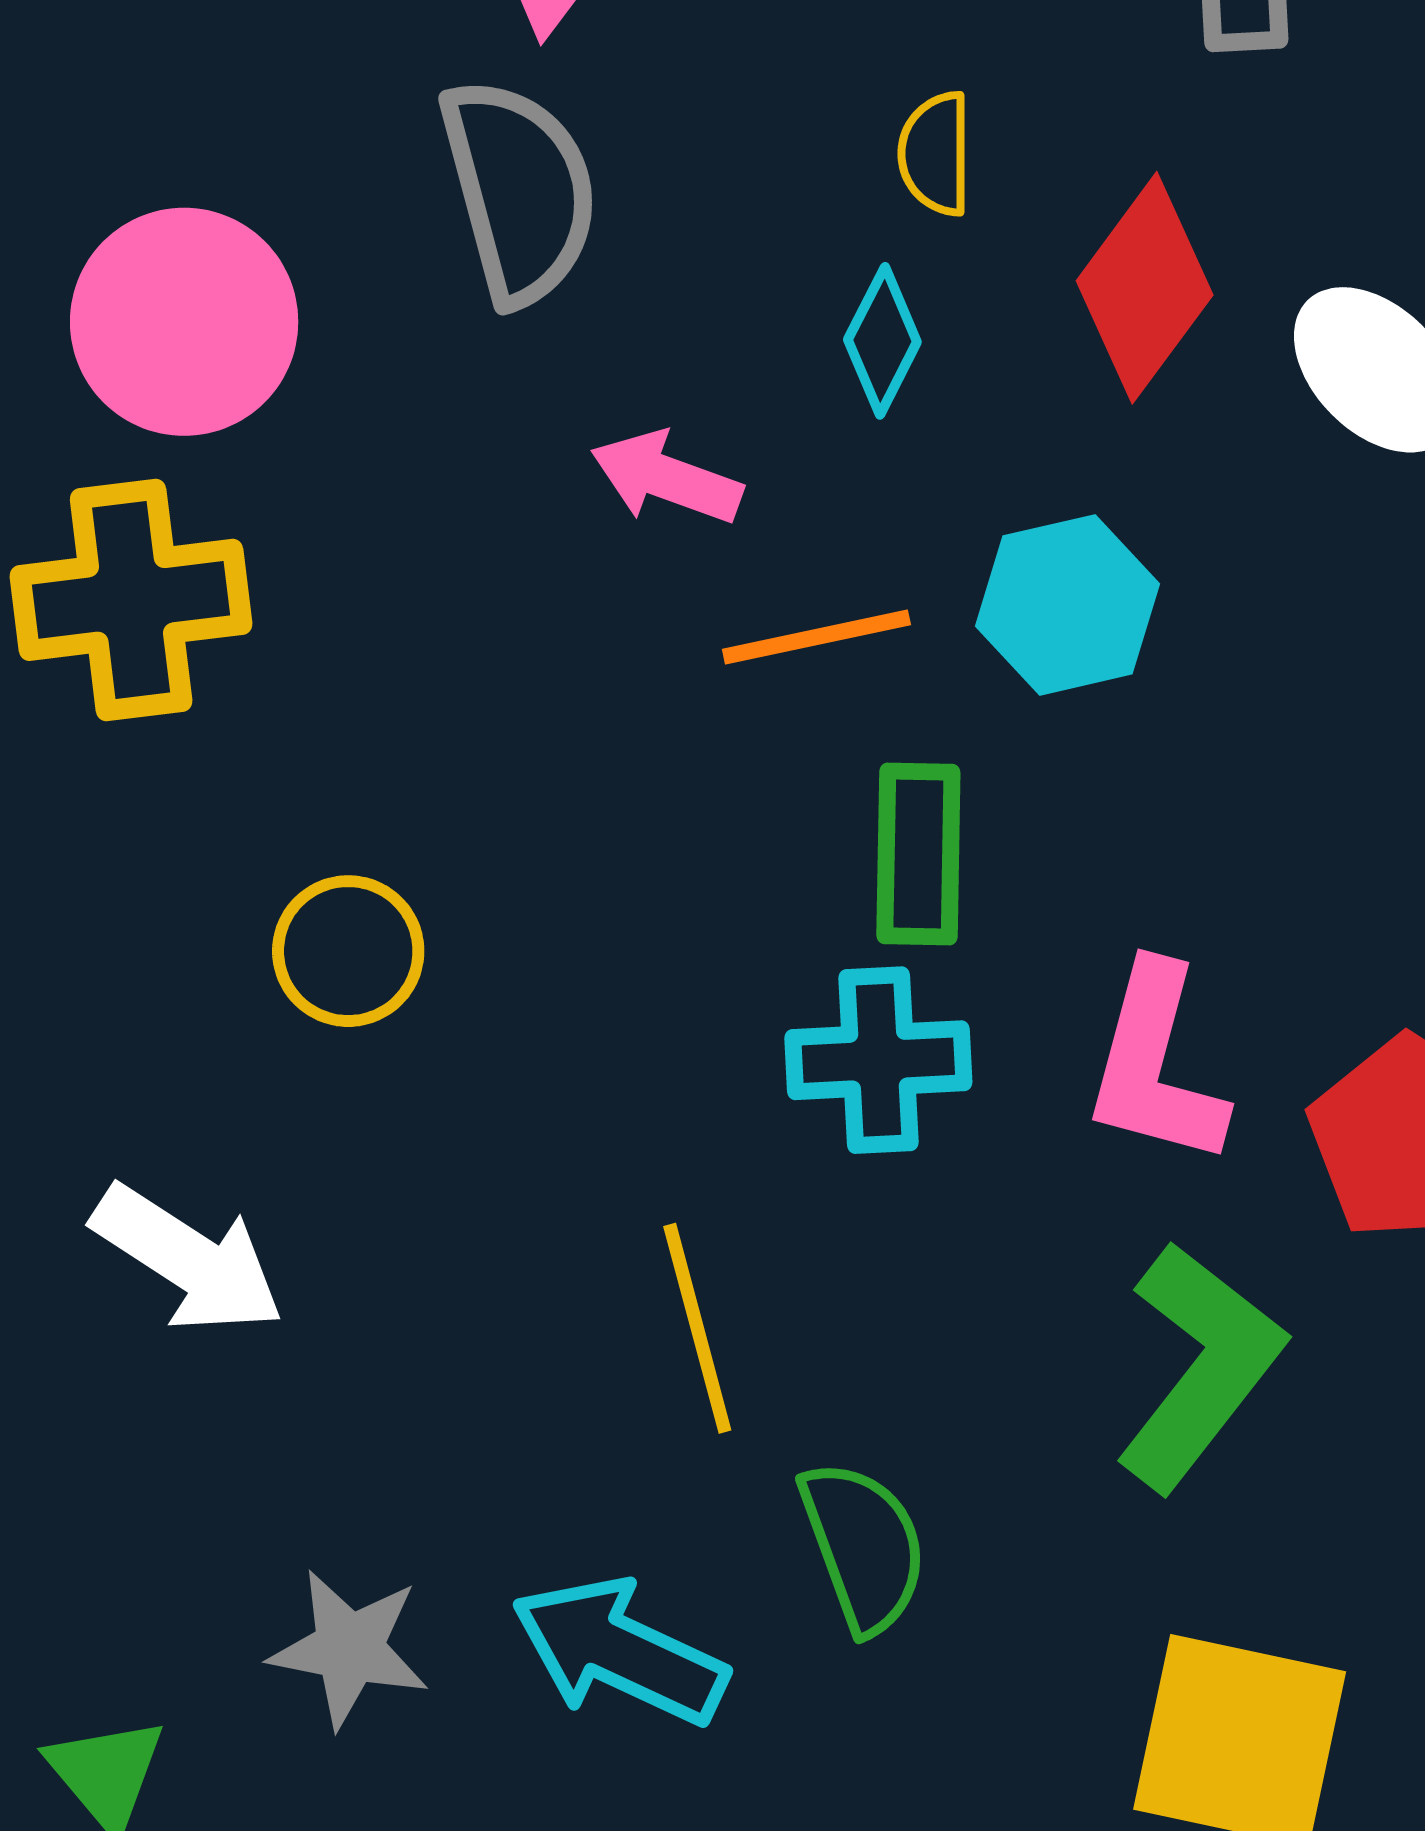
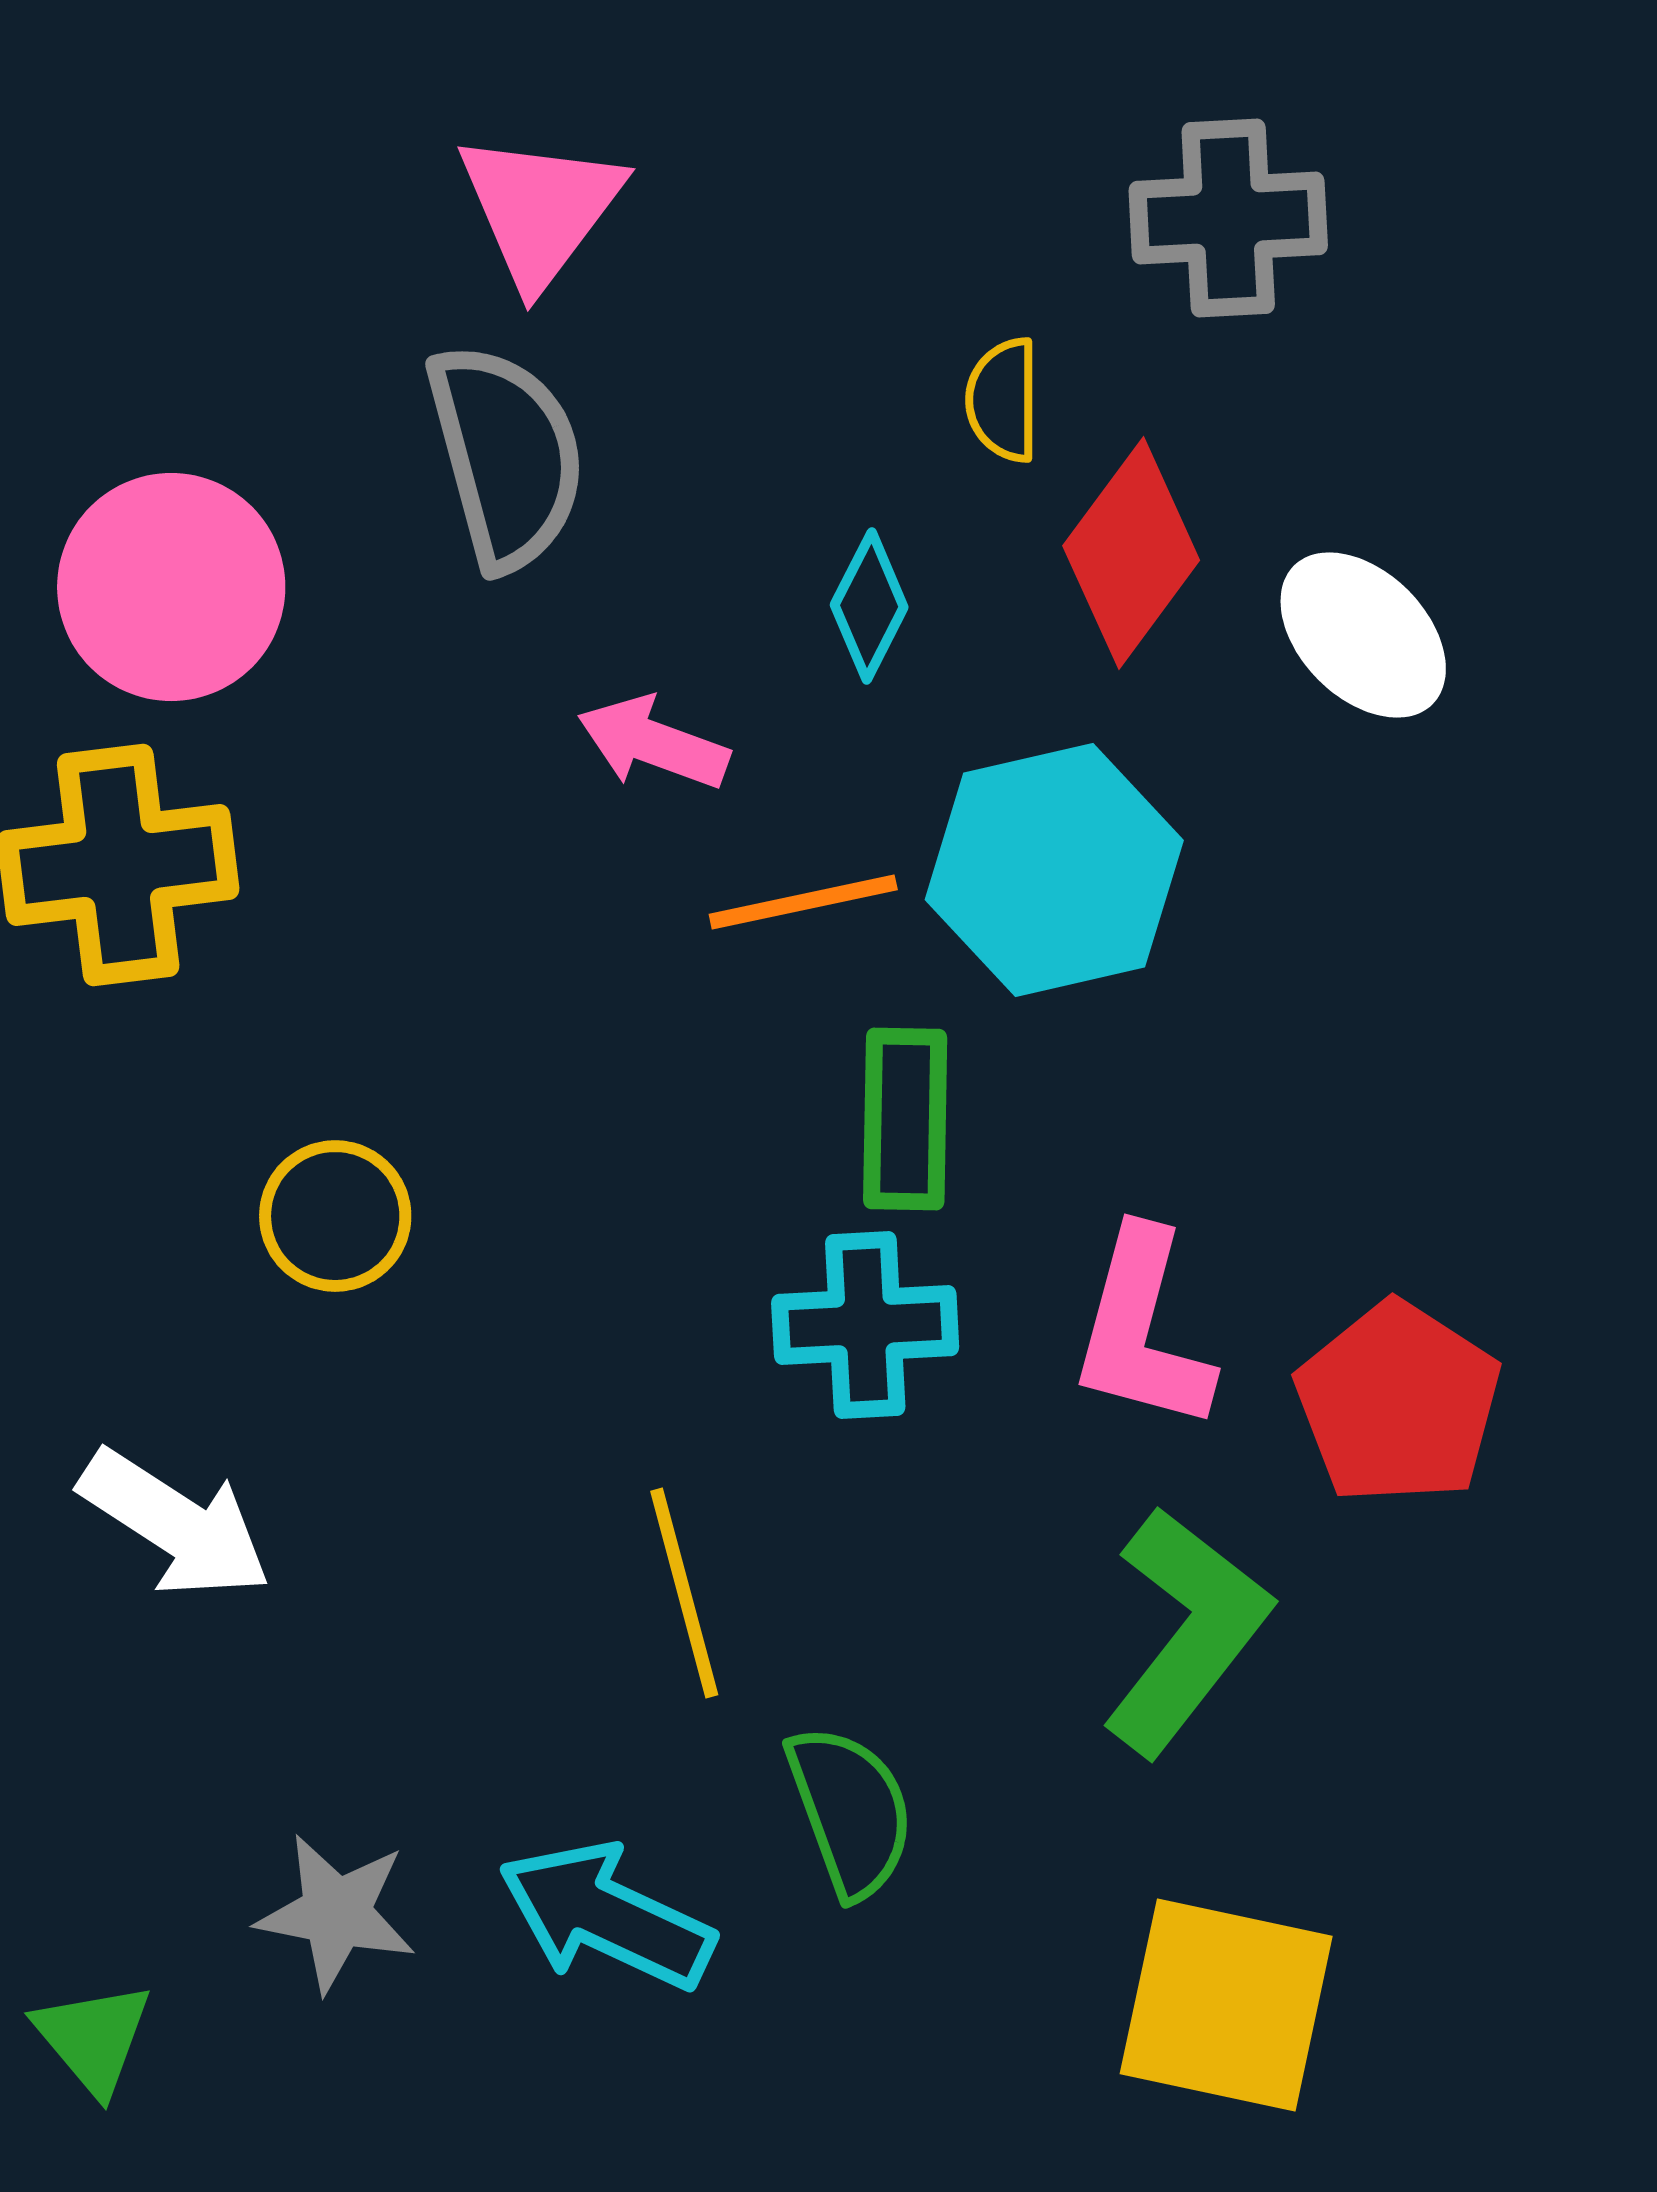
yellow semicircle: (935, 154) -> (1003, 400), moved
cyan hexagon: (1068, 605) -> (1054, 870), size x1.4

